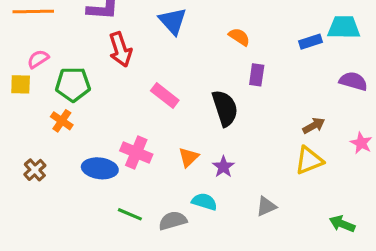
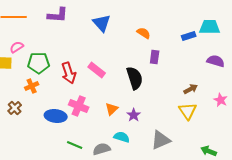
red arrow: (120, 50) -> (69, 73), moved
orange cross: (62, 121) -> (32, 86), turned 32
yellow triangle: (309, 160) -> (188, 111), turned -42
brown cross: (35, 170) -> (15, 108), moved
gray triangle: (266, 206) -> (161, 140), size x1.5

